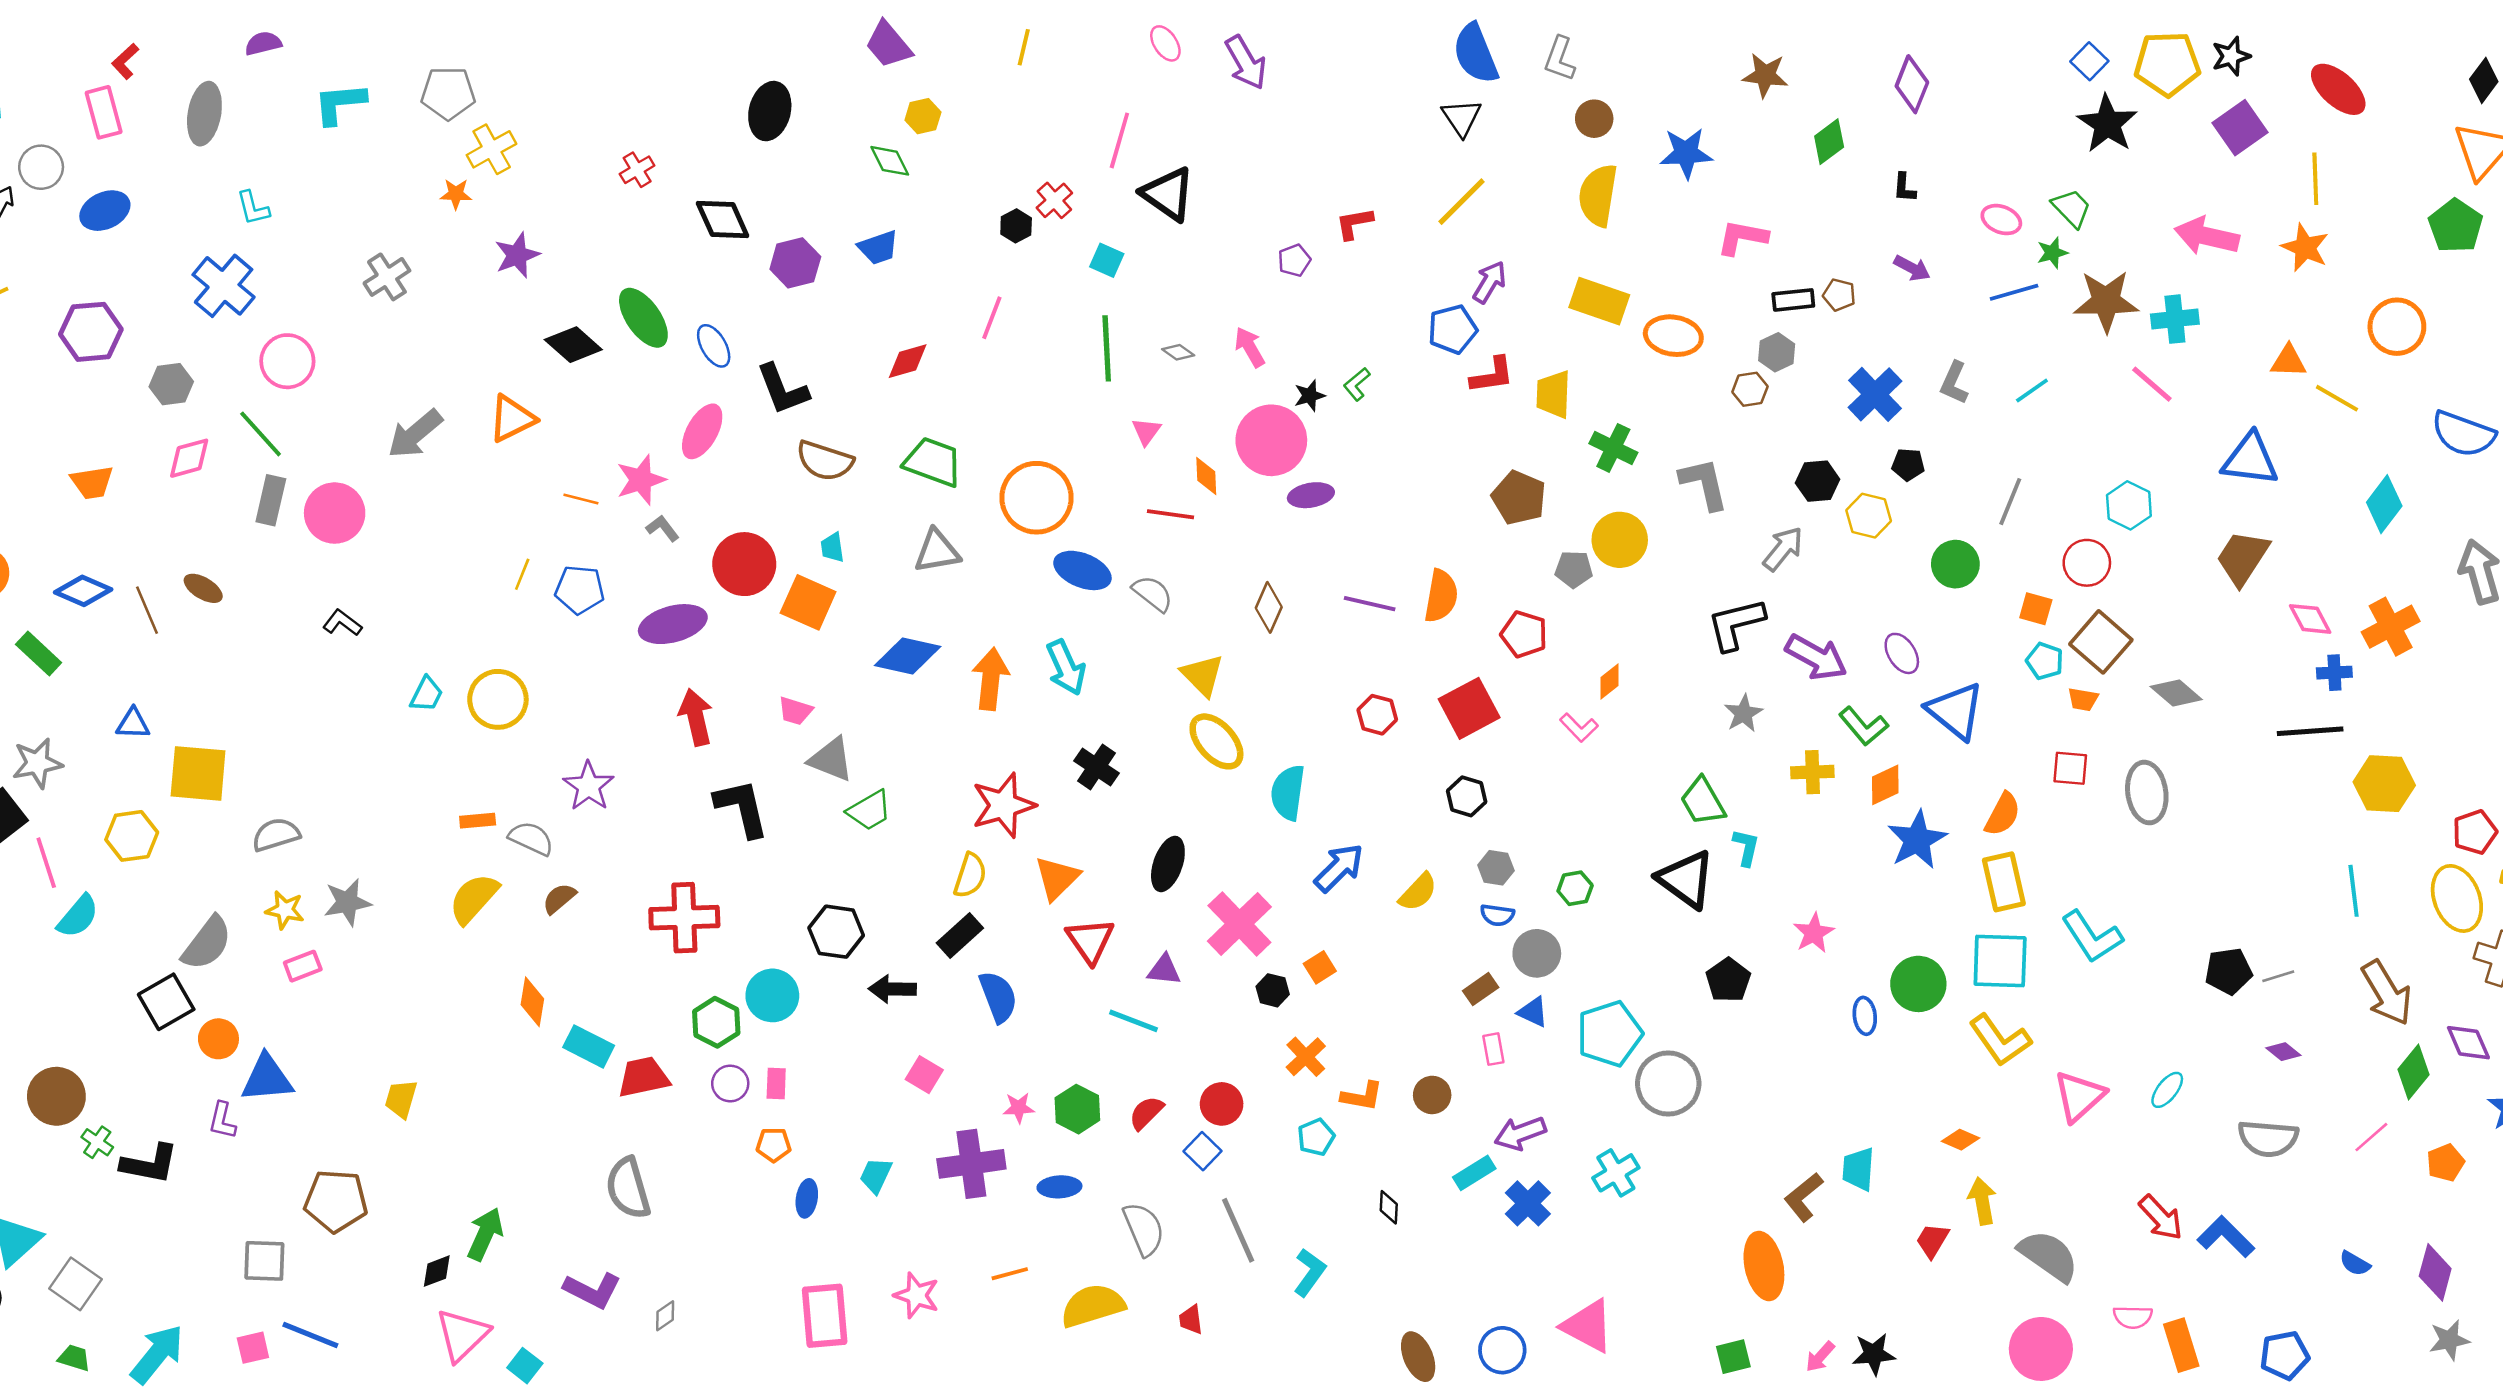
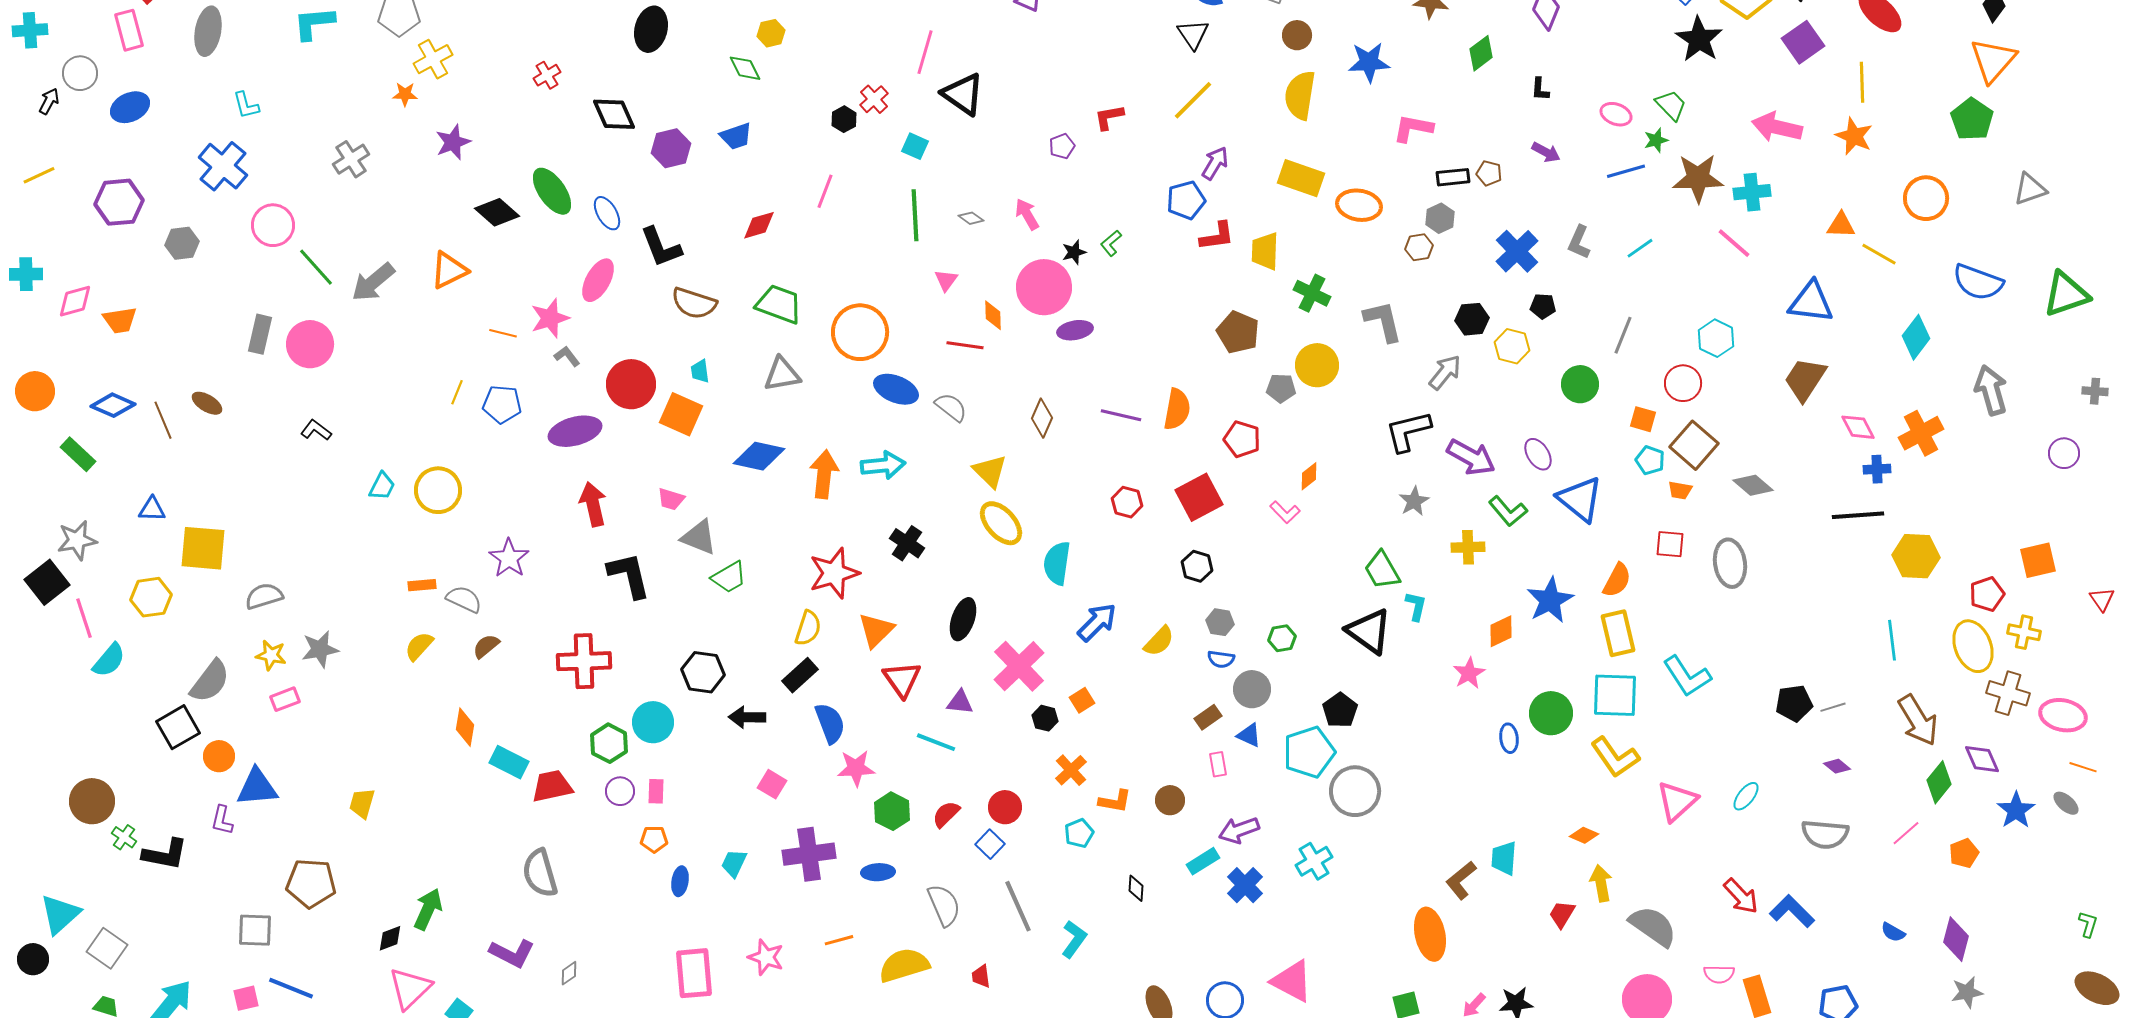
green line: (261, 434) -> (316, 267), moved
pink diamond: (189, 458) -> (75, 301), moved
cyan arrow: (1066, 667) -> (883, 465), turned -72
orange diamond: (1885, 785) -> (1501, 631), moved
yellow semicircle: (474, 898) -> (419, 646), size x0.7
black pentagon: (1728, 980) -> (1340, 710), moved
pink star: (1019, 1108) -> (856, 768), moved, size x1.5

